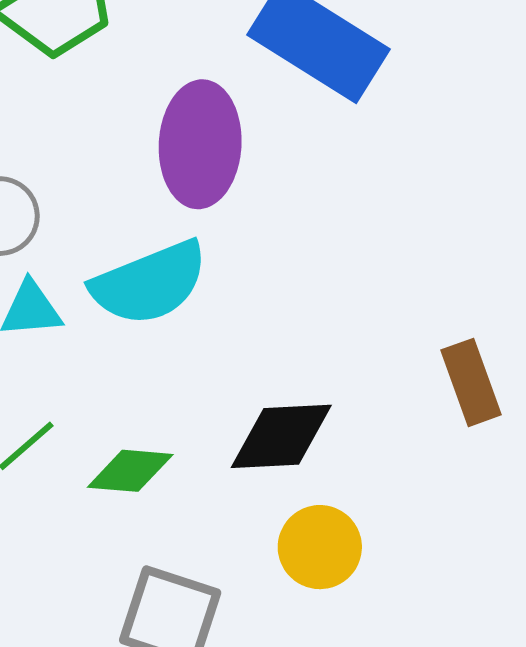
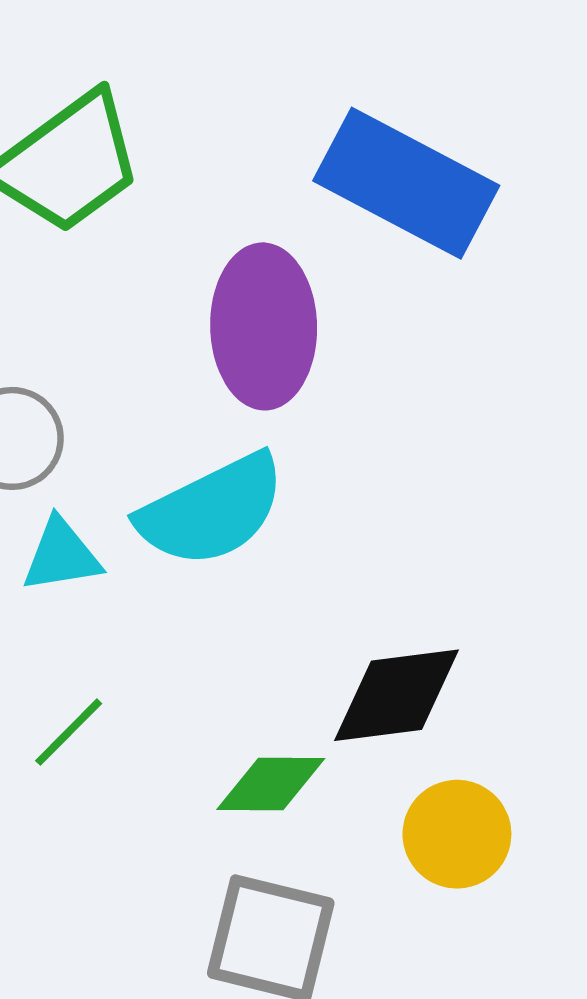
green diamond: (130, 471) -> (271, 784), moved

